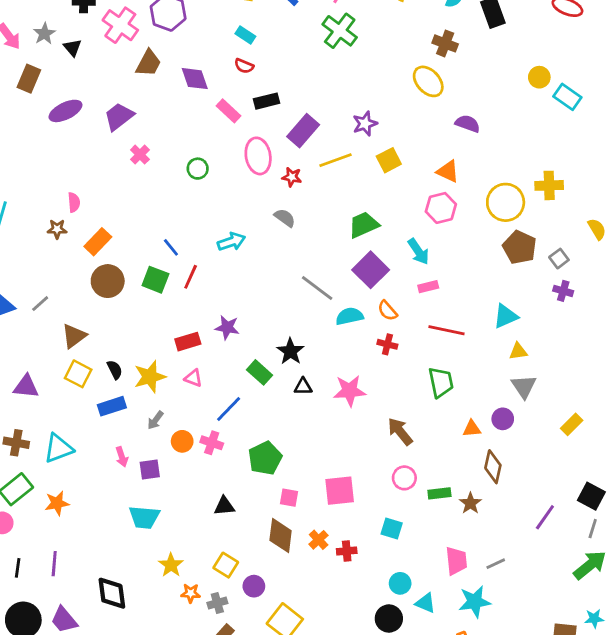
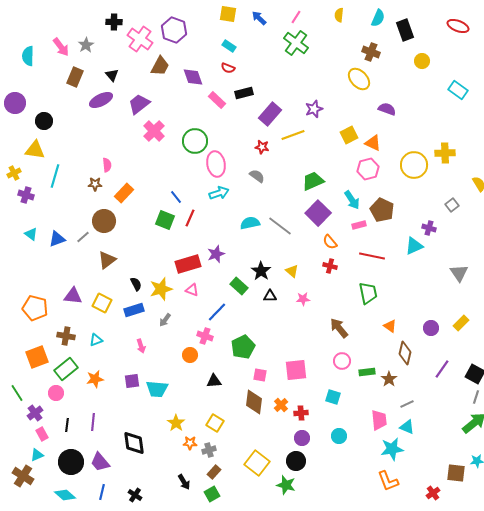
black triangle: (73, 48) -> (112, 75), moved
yellow circle: (539, 77) -> (422, 61), moved
pink cross: (140, 155) -> (154, 131), size x1.5
pink ellipse: (258, 156) -> (216, 164), moved
yellow square: (389, 160) -> (349, 135), moved
green circle: (198, 169) -> (195, 141), size x1.6
brown pentagon: (520, 247) -> (382, 210), moved
brown circle: (108, 281) -> (104, 221), moved
purple cross: (563, 291) -> (429, 228), moved
cyan semicircle: (349, 316) -> (250, 223), moved
purple star: (227, 327) -> (216, 254), turned -30
red rectangle: (188, 342) -> (188, 264), size x1.4
yellow triangle: (518, 351) -> (292, 271), moved, turned 48
yellow square: (78, 374) -> (102, 303), moved
gray triangle: (524, 387) -> (459, 273), moved
pink star: (349, 391) -> (303, 299), size x0.6
purple circle: (503, 419) -> (431, 328), moved
orange triangle: (472, 429) -> (390, 326), turned 40
orange circle: (182, 441) -> (190, 355), moved
cyan triangle: (58, 448) -> (96, 340), size x0.6
purple square: (150, 469) -> (132, 381), moved
purple line: (545, 517) -> (442, 369), moved
gray line: (496, 564) -> (407, 404), moved
purple circle: (254, 586) -> (302, 438), moved
cyan triangle: (425, 603) -> (407, 427), moved
black circle: (389, 618) -> (296, 461), moved

